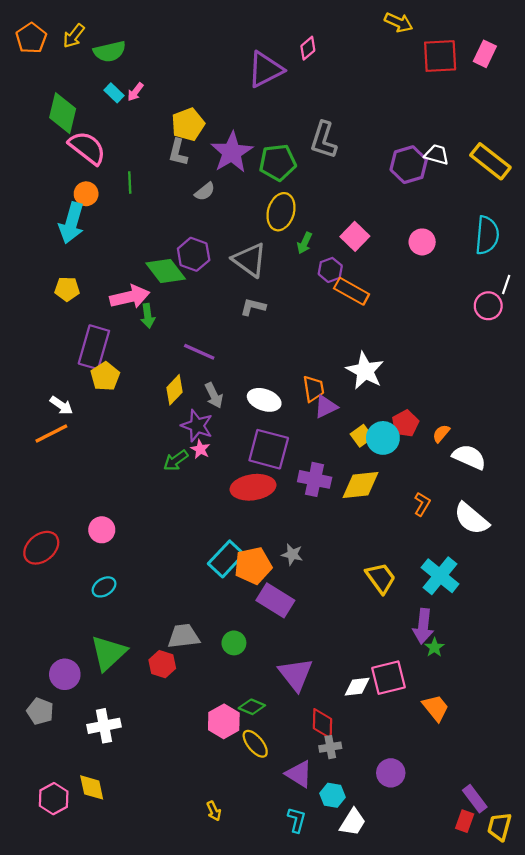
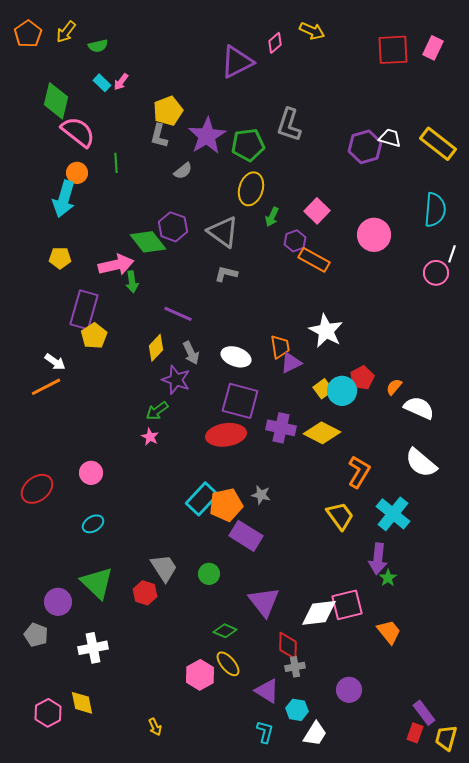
yellow arrow: (399, 22) -> (312, 31), moved
green semicircle: (110, 52) -> (98, 46), size x0.7
pink circle: (422, 242) -> (374, 235), moved, size x1.4
pink star: (200, 449) -> (150, 437), moved
yellow diamond: (361, 485) -> (322, 433), turned 33
orange L-shape: (422, 504) -> (359, 472), moved, size x1.5
gray trapezoid: (184, 636) -> (164, 568), turned 64
green triangle: (108, 653) -> (97, 583), turned -33
white diamond: (357, 687) -> (319, 613), size x1.5
pink hexagon: (224, 721) -> (200, 675), moved
yellow arrow: (214, 811) -> (155, 727), moved

